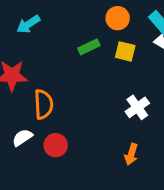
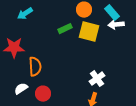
yellow square: (125, 51) -> (89, 32), size x1.5
white cross: (137, 107) -> (97, 79), moved

